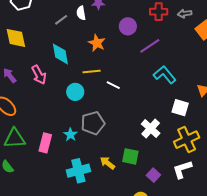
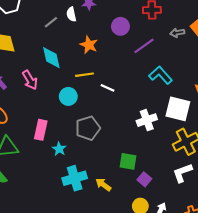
gray arrow: (185, 14) -> (177, 33), moved
white square: (180, 108) -> (178, 109), size x1.4
white cross: (151, 129) -> (147, 120), moved, turned 30
cyan star: (70, 135) -> (59, 149), moved
pink rectangle: (45, 143) -> (41, 130), moved
yellow arrow: (108, 163) -> (103, 185), moved
purple square: (153, 175) -> (144, 179), moved

